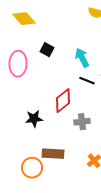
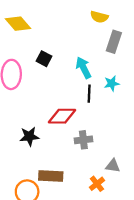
black line: (87, 81) -> (89, 94), turned 70
red diamond: (63, 101) -> (62, 116), turned 40

